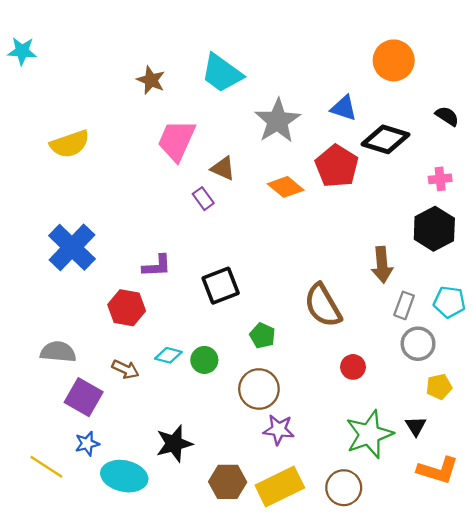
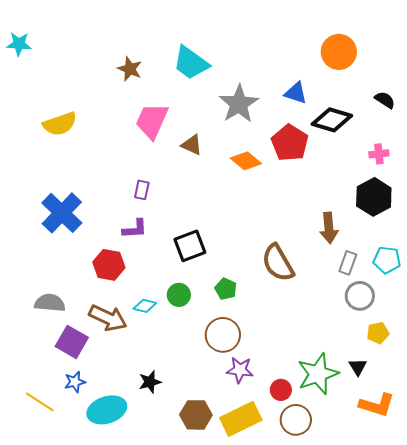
purple rectangle: (203, 199) -> (142, 190), moved, turned 48
green circle: (204, 360) -> (179, 295), moved
red circle: (353, 367) -> (281, 390), moved
brown arrow: (125, 369) -> (108, 318), size x1.6
black star: (174, 444) -> (150, 382), size x0.7
cyan ellipse: (124, 476) -> (107, 410), turned -30

